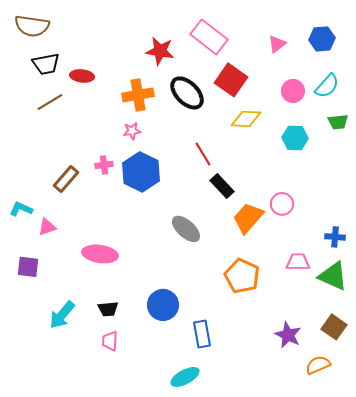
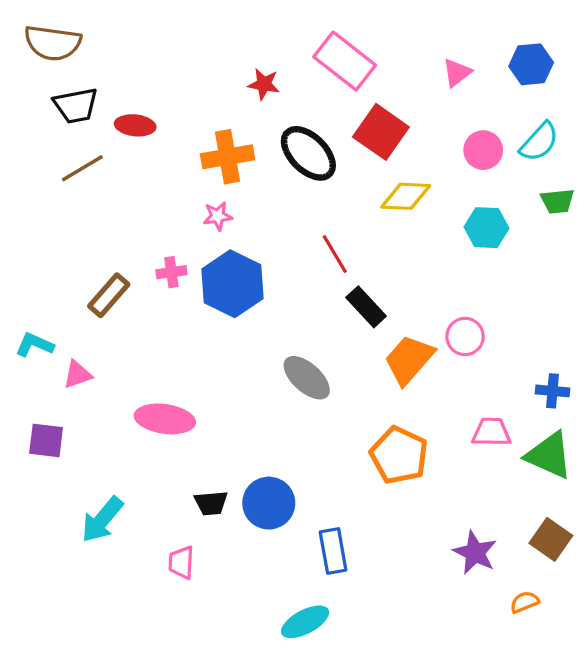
red star: (160, 51) -> (264, 84), size x0.7
black trapezoid: (108, 309) -> (211, 503), moved
orange semicircle: (318, 365) -> (524, 602), size x0.7

